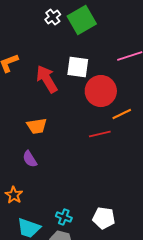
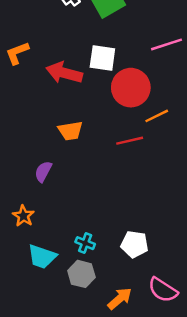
red arrow: (47, 79) -> (64, 73), turned -44
orange trapezoid: (37, 126) -> (70, 131), moved
purple semicircle: (30, 159) -> (43, 172), turned 60

